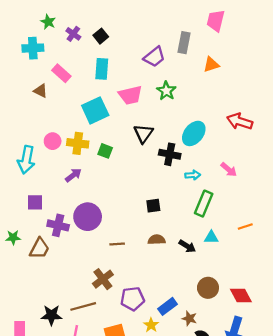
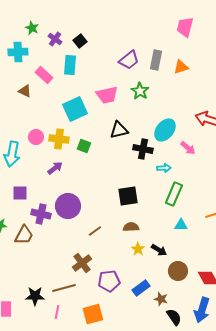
gray rectangle: (184, 43) -> (156, 60), moved
cyan rectangle: (102, 69) -> (70, 65), moved
black triangle: (143, 133) -> (119, 130), turned 42
pink arrow: (229, 170) -> (188, 148), moved
black square: (153, 206) -> (128, 196), size x1.5
brown line: (117, 244) -> (95, 231), turned -32
black arrow: (187, 246) -> (159, 250), moved
yellow star: (151, 325) -> (138, 249), moved

